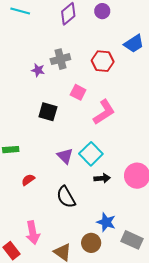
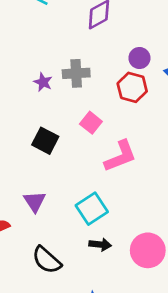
purple circle: (102, 11) -> (139, 58), moved
purple triangle: (65, 156) -> (35, 201), moved
black semicircle: (66, 197) -> (47, 260), turned -30

